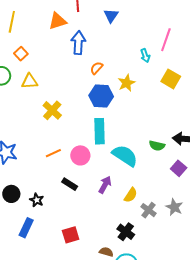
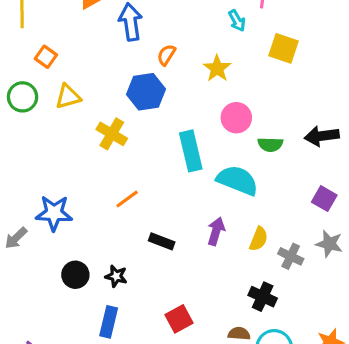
blue hexagon: (101, 96) -> (146, 92), moved
green semicircle: (157, 146) -> (270, 144), moved
pink circle: (80, 155) -> (236, 118), moved
purple square: (179, 168) -> (324, 199), moved

